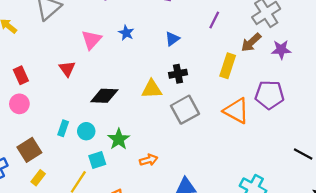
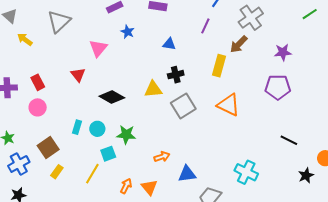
blue star: (126, 33) -> (128, 32), moved
blue triangle: (172, 39) -> (169, 44), turned 48
purple star: (281, 50) -> (283, 52), moved
purple pentagon: (269, 95) -> (278, 87), moved
black diamond: (104, 96) -> (112, 97), turned 30
green star: (119, 139) -> (126, 135), turned -30
orange arrow: (149, 160) -> (162, 157), moved

